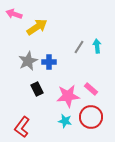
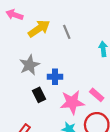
gray line: (79, 47) -> (67, 32), moved, turned -56
blue cross: (49, 62) -> (55, 77), moved

